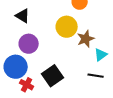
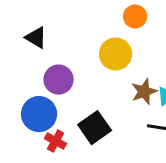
black triangle: (23, 16) -> (36, 38), moved
brown star: (86, 39) -> (144, 92), moved

